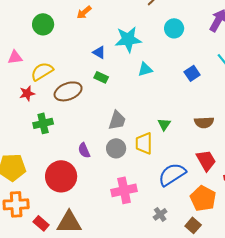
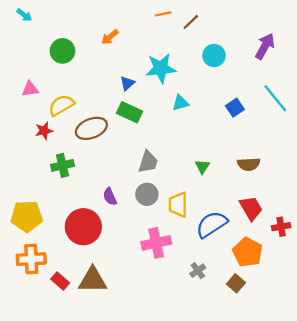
blue triangle: (99, 52) -> (127, 83), turned 48
green rectangle: (101, 77) -> (130, 112), size x1.5
yellow trapezoid: (144, 143) -> (178, 205), moved

